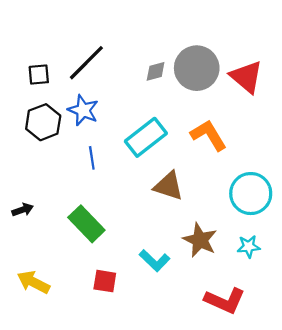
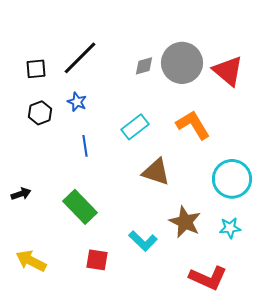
blue star: (83, 110) -> (77, 102), size x0.7
black hexagon: (43, 122) -> (40, 113), size x0.7
cyan rectangle: (146, 137) -> (135, 127), size x0.7

